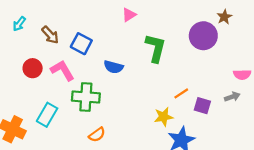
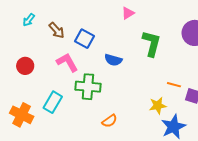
red circle: (33, 68) -> (25, 66), moved
orange line: (181, 93) -> (174, 85), turned 48
orange semicircle: (97, 135) -> (110, 121), moved

